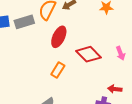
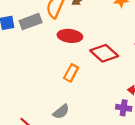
red ellipse: (59, 37) -> (70, 36), turned 75

